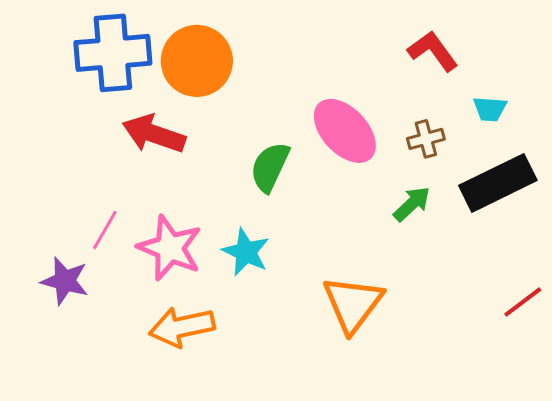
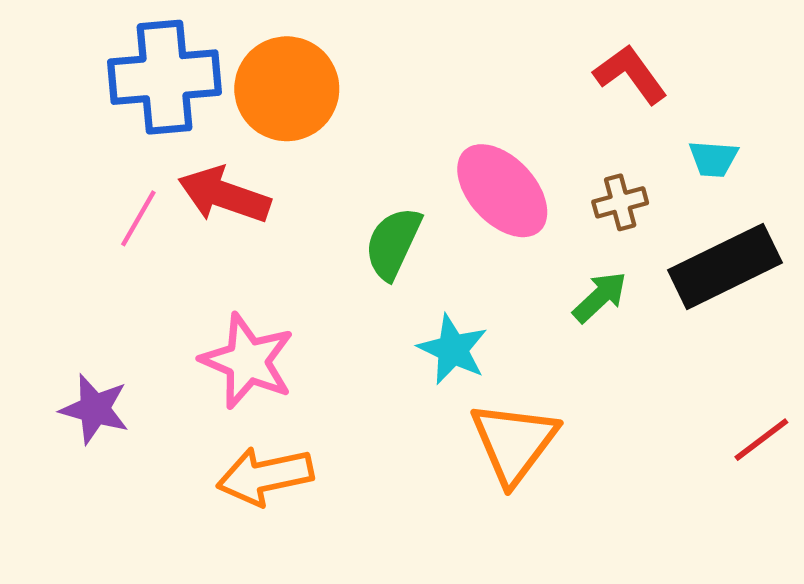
pink line: (105, 230) -> (138, 218), moved
cyan star: (246, 252) -> (453, 349), moved

